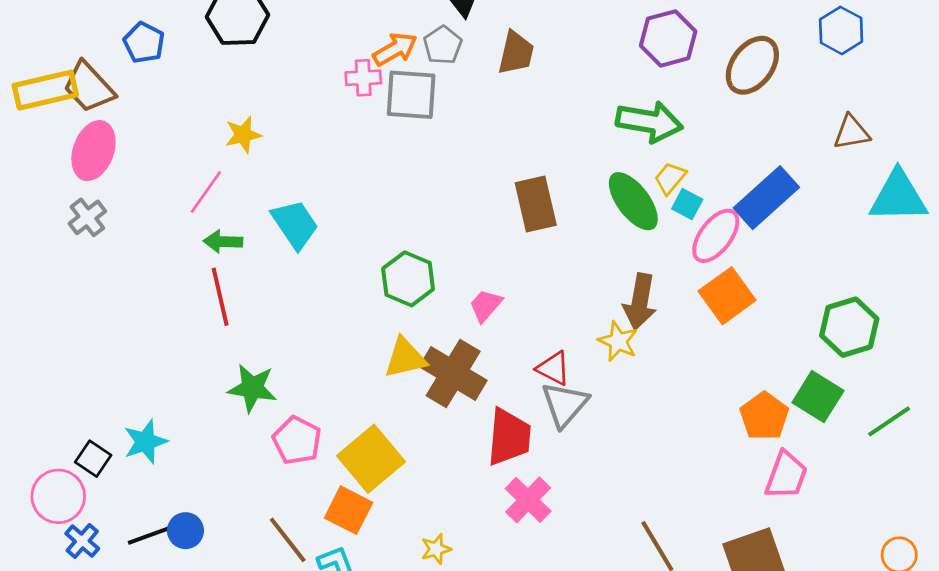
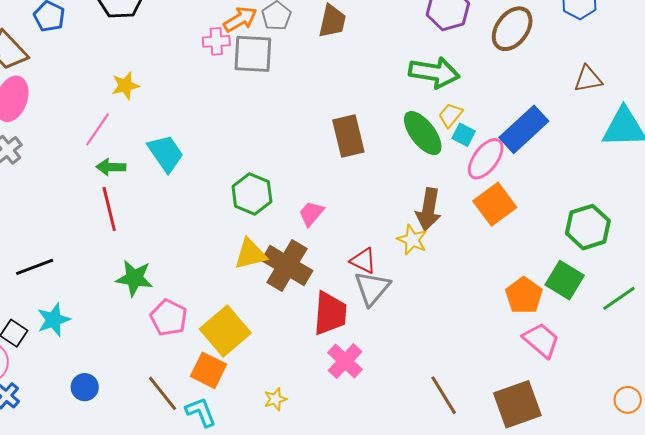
pink trapezoid: (786, 475) -> (541, 340), turned -69
black line: (152, 534) -> (35, 267), moved

